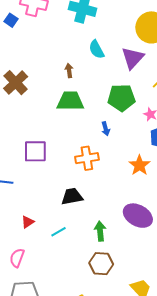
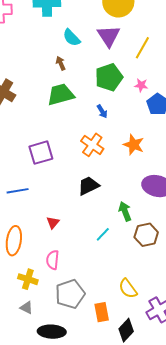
brown arrow: (69, 71) -> (61, 63), moved
orange cross: (87, 158) -> (92, 145), turned -30
orange star: (139, 165) -> (134, 145), moved
cyan line: (58, 232) -> (103, 234), moved
brown hexagon: (101, 264) -> (146, 235), moved

